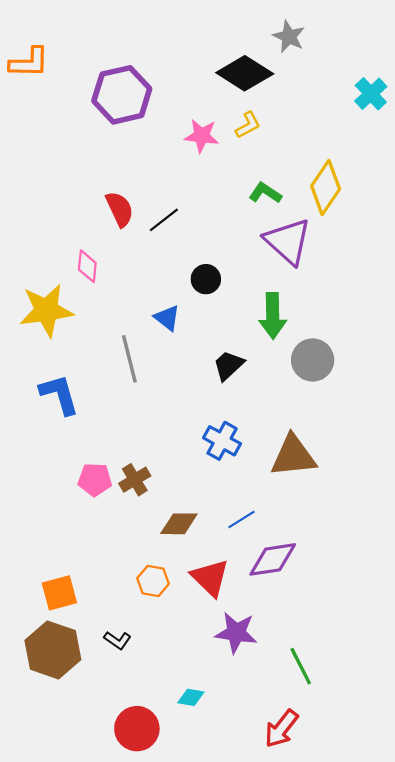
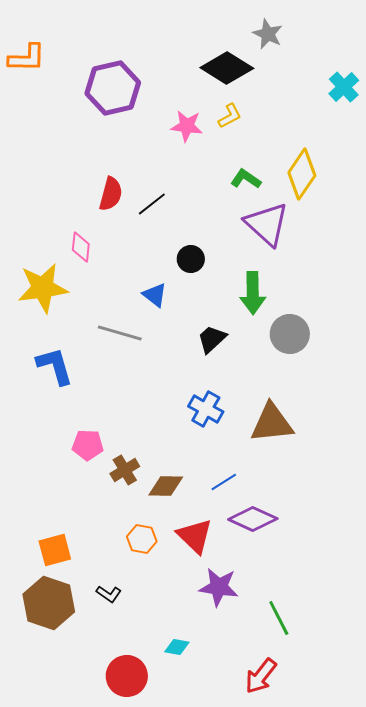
red semicircle: (120, 209) -> (111, 194), turned 40
gray line: (129, 359) -> (120, 333), turned -60
brown cross: (135, 480) -> (125, 470), moved
purple diamond: (273, 559) -> (253, 519), turned 33

